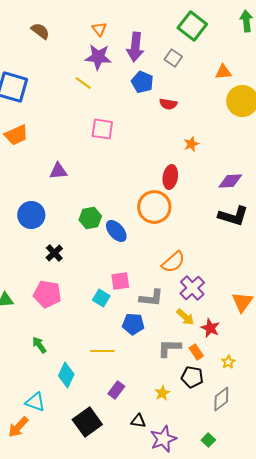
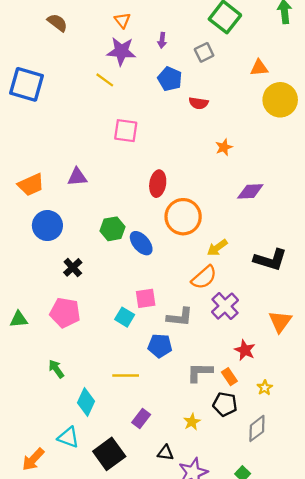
purple arrow: (135, 47) -> (162, 40), size x0.5
gray square: (173, 58) -> (204, 52), turned 30
orange trapezoid: (16, 135) -> (31, 185), moved
red ellipse: (170, 177) -> (158, 184), moved
purple diamond: (230, 181) -> (250, 191), moved
black L-shape: (233, 216) -> (270, 260), moved
yellow arrow: (185, 317) -> (217, 248), moved, turned 102
cyan triangle: (35, 402) -> (68, 437), moved

